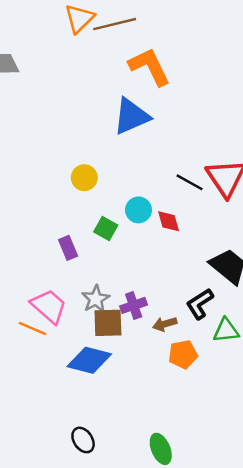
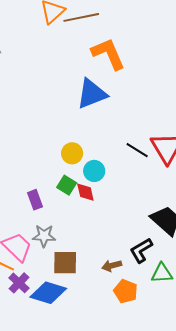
yellow circle: (84, 178) -> (72, 153), moved
red diamond: (169, 221) -> (85, 192), moved
gray star: (96, 299) -> (44, 236), moved, turned 30
purple cross: (134, 305) -> (19, 283), moved, turned -30
orange pentagon: (183, 354) -> (126, 291), turned 30

